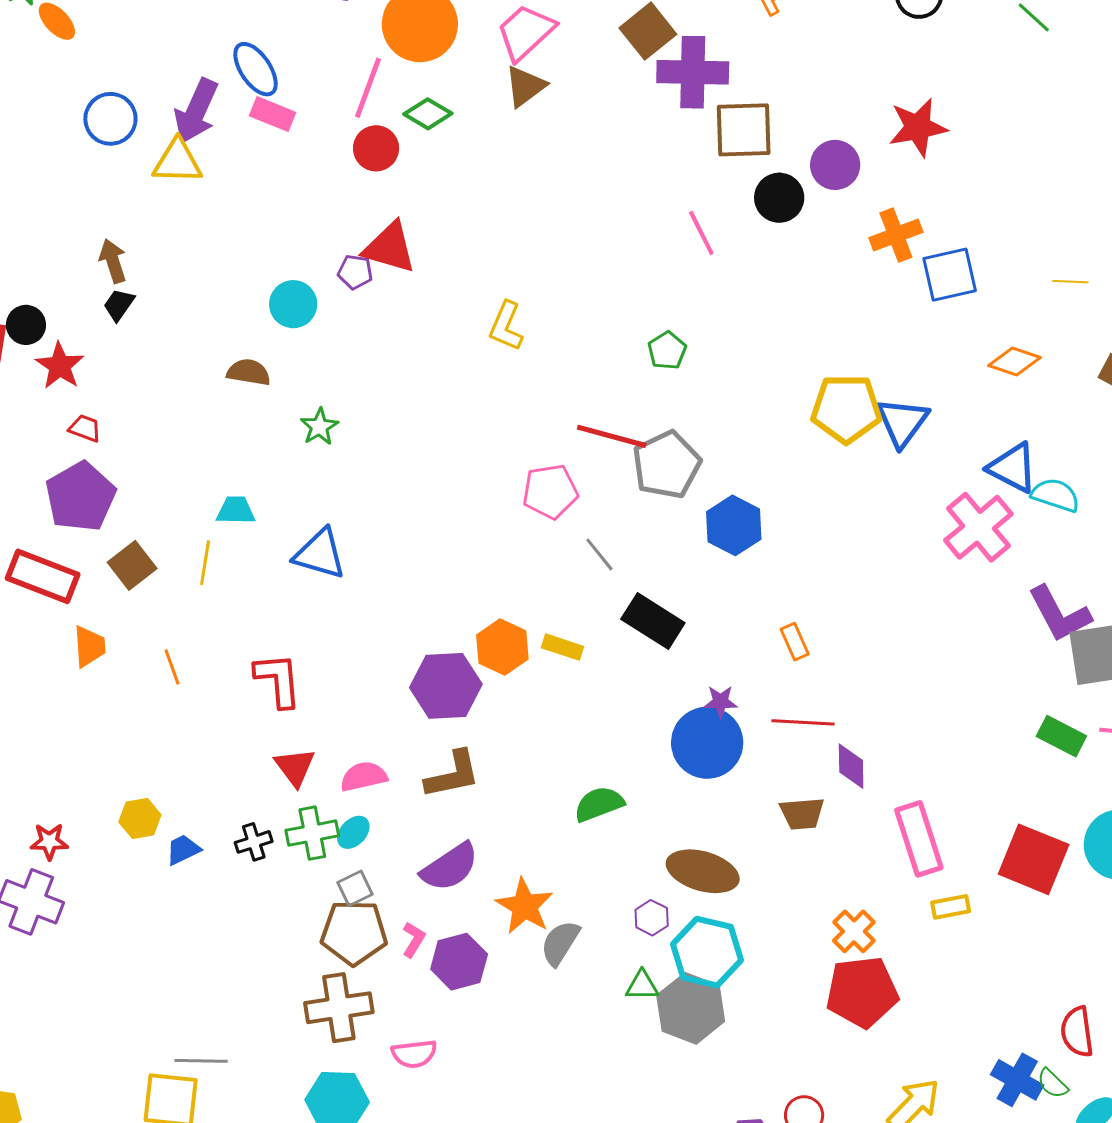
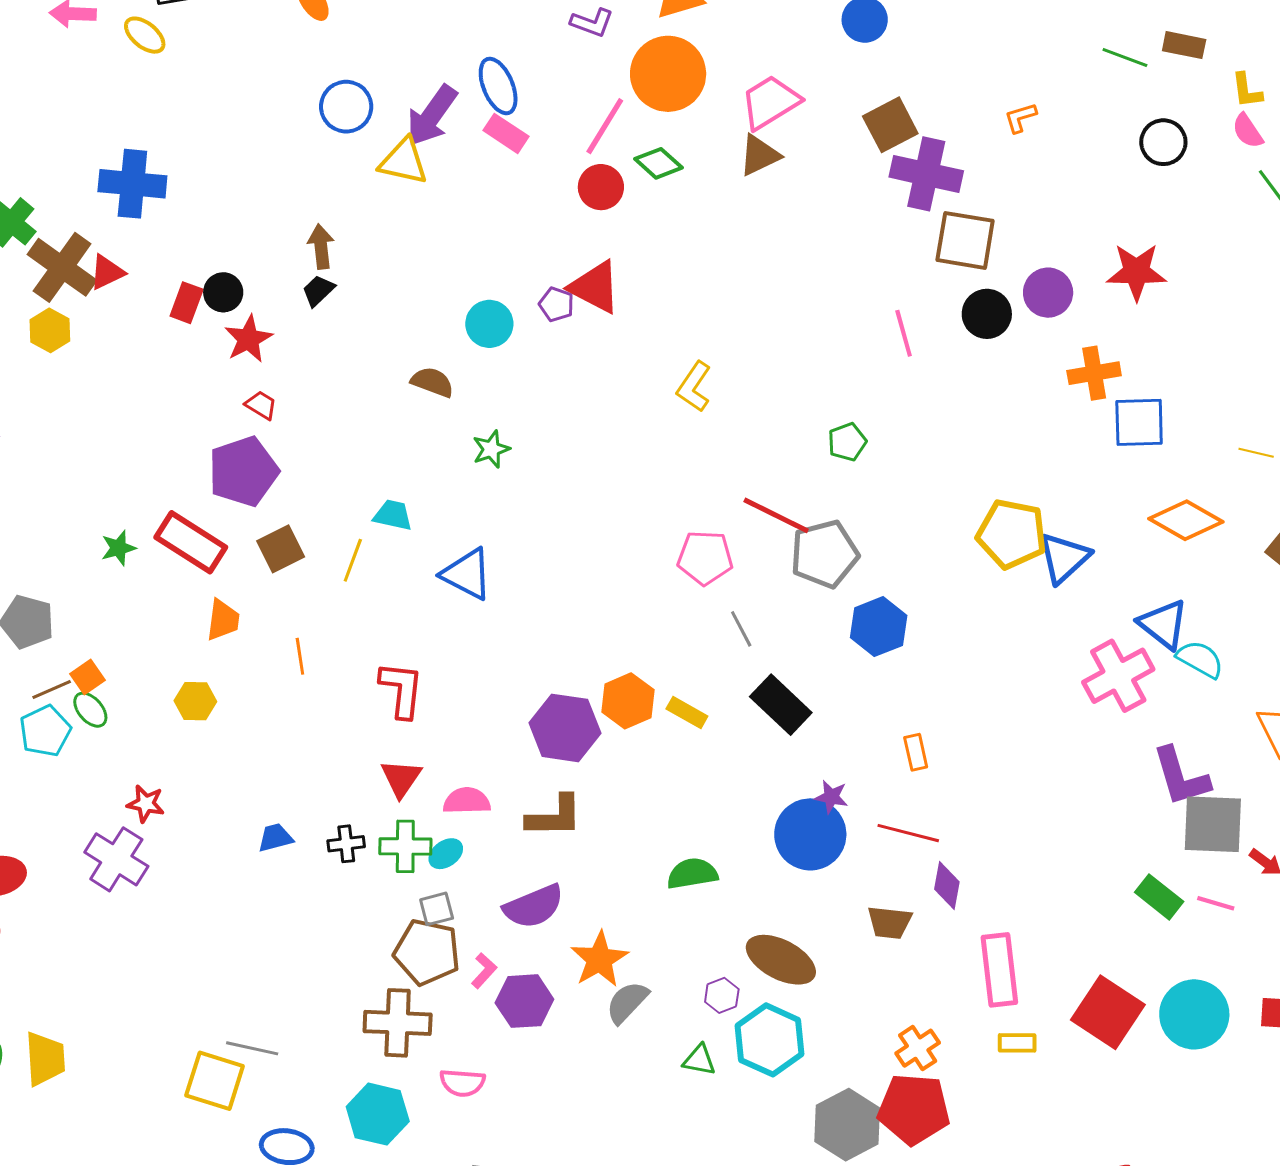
orange diamond: (1015, 361) -> (1186, 520), size x1.4
yellow hexagon: (140, 818) -> (195, 701), moved
gray hexagon: (691, 1008) -> (847, 1125), moved

